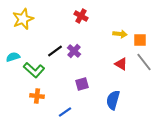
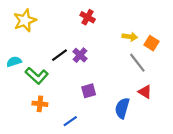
orange square: (140, 40) -> (151, 43), turned 32
gray line: (144, 62) -> (137, 63), moved
red triangle: (121, 64) -> (145, 92), moved

